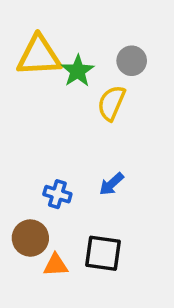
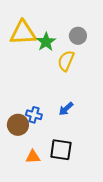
brown circle: (30, 238) -> (18, 125), moved

